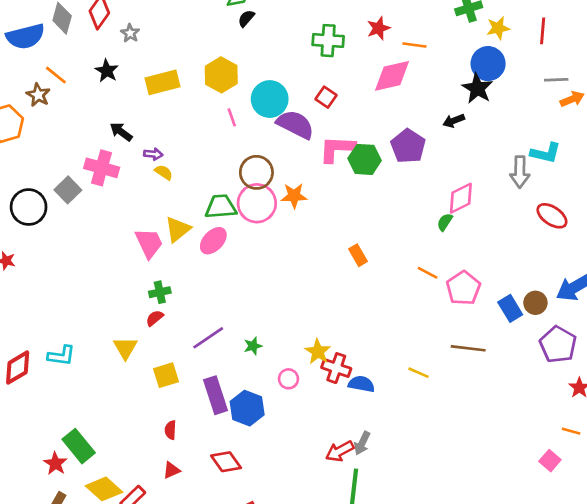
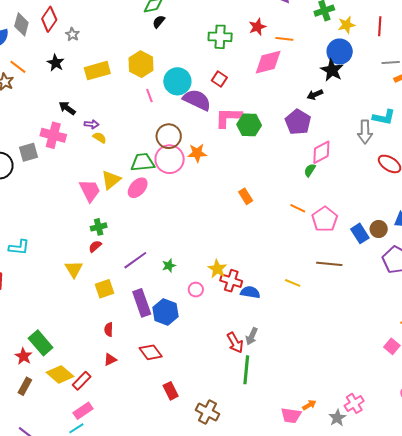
purple pentagon: (408, 146) -> (298, 122), moved
gray square: (68, 190) -> (29, 152), turned 30
cyan L-shape: (61, 356) -> (19, 247), moved
red arrow: (340, 451) -> (235, 343), turned -90

